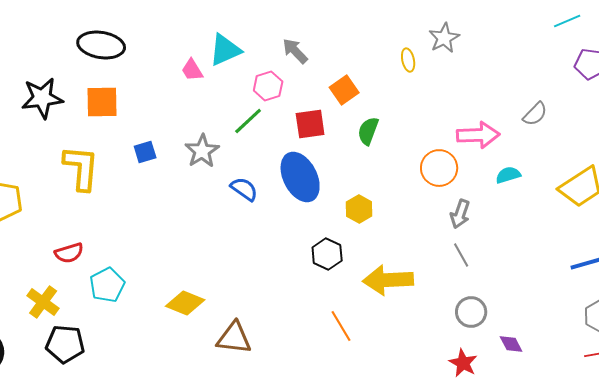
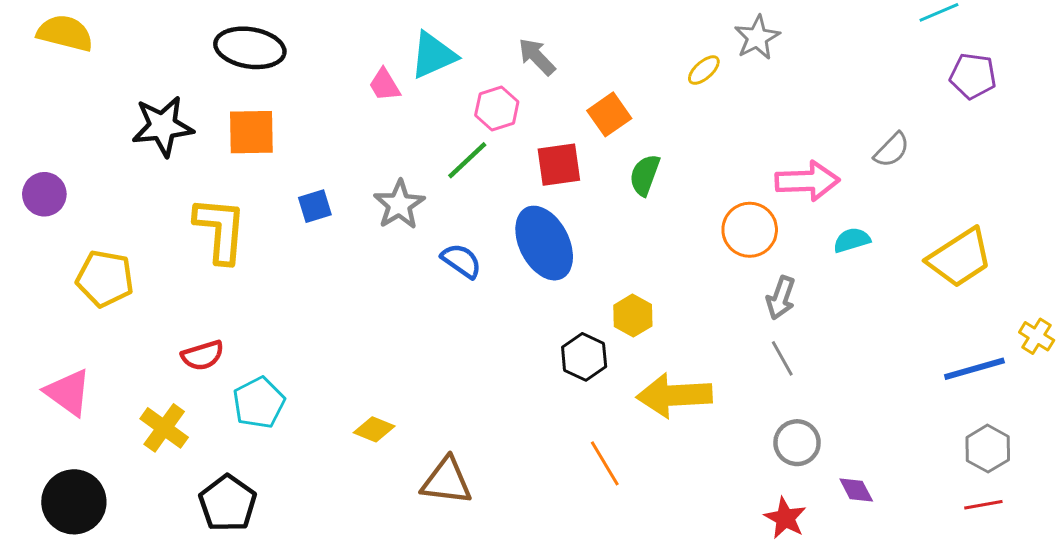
yellow ellipse: (408, 60) -> (704, 70), turned 60
yellow hexagon: (359, 209) -> (633, 316), moved
yellow diamond: (185, 303) -> (374, 429), size x0.7
black pentagon: (65, 344) -> (228, 503), moved, turned 30

